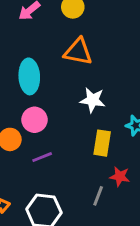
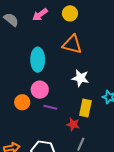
purple line: (42, 157) -> (50, 107), moved, turned 32
red star: (120, 177) -> (73, 124), moved

